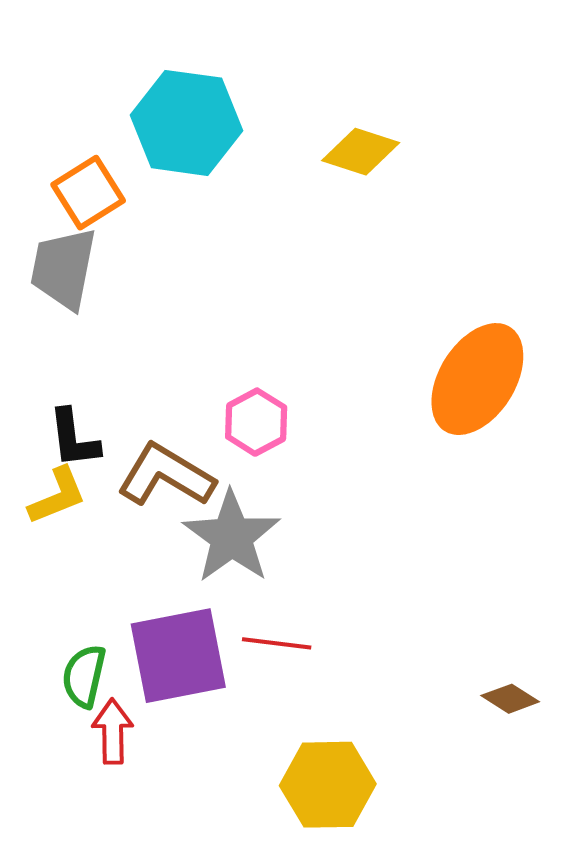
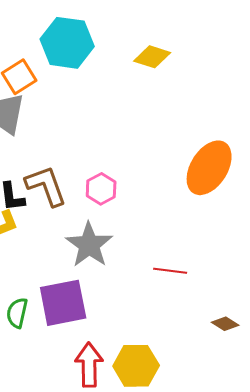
brown L-shape: (166, 475) -> (46, 186), moved, turned 39
red line: (277, 643) -> (170, 271), moved
red arrow: (113, 731) -> (89, 365), moved, size x1.4

